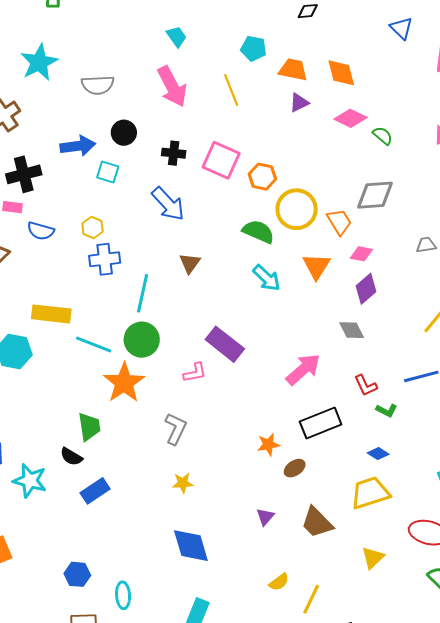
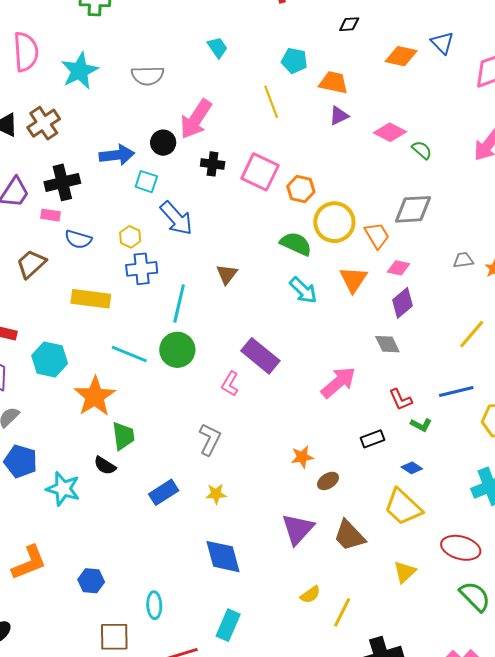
orange diamond: (341, 73) -> (401, 56), moved, turned -64
gray semicircle: (98, 85) -> (148, 76), moved
pink arrow: (172, 86) -> (196, 119), moved, turned 60
blue arrow: (168, 204) -> (176, 218), moved
yellow rectangle: (51, 314) -> (91, 299), moved
pink L-shape: (195, 373) -> (230, 384), turned 130
orange star: (124, 383) -> (95, 396), moved
black rectangle: (321, 423) -> (373, 439), moved, size x0.6
blue rectangle: (95, 491) -> (164, 492), moved
yellow trapezoid: (370, 493) -> (403, 507), turned -120
purple triangle: (265, 517) -> (298, 529), size x1.8
blue hexagon: (77, 574) -> (91, 581), moved

